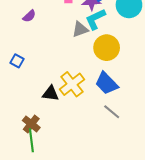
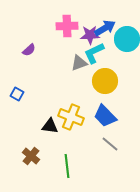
yellow cross: (72, 84) -> (71, 117), turned -30
green line: (31, 140) -> (67, 166), moved

